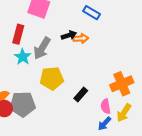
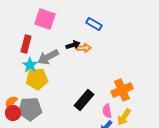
gray arrow: (42, 48) -> (48, 57), turned 30
yellow pentagon: (52, 78) -> (37, 79), moved
black rectangle: (81, 95) -> (84, 100), size x1.5

